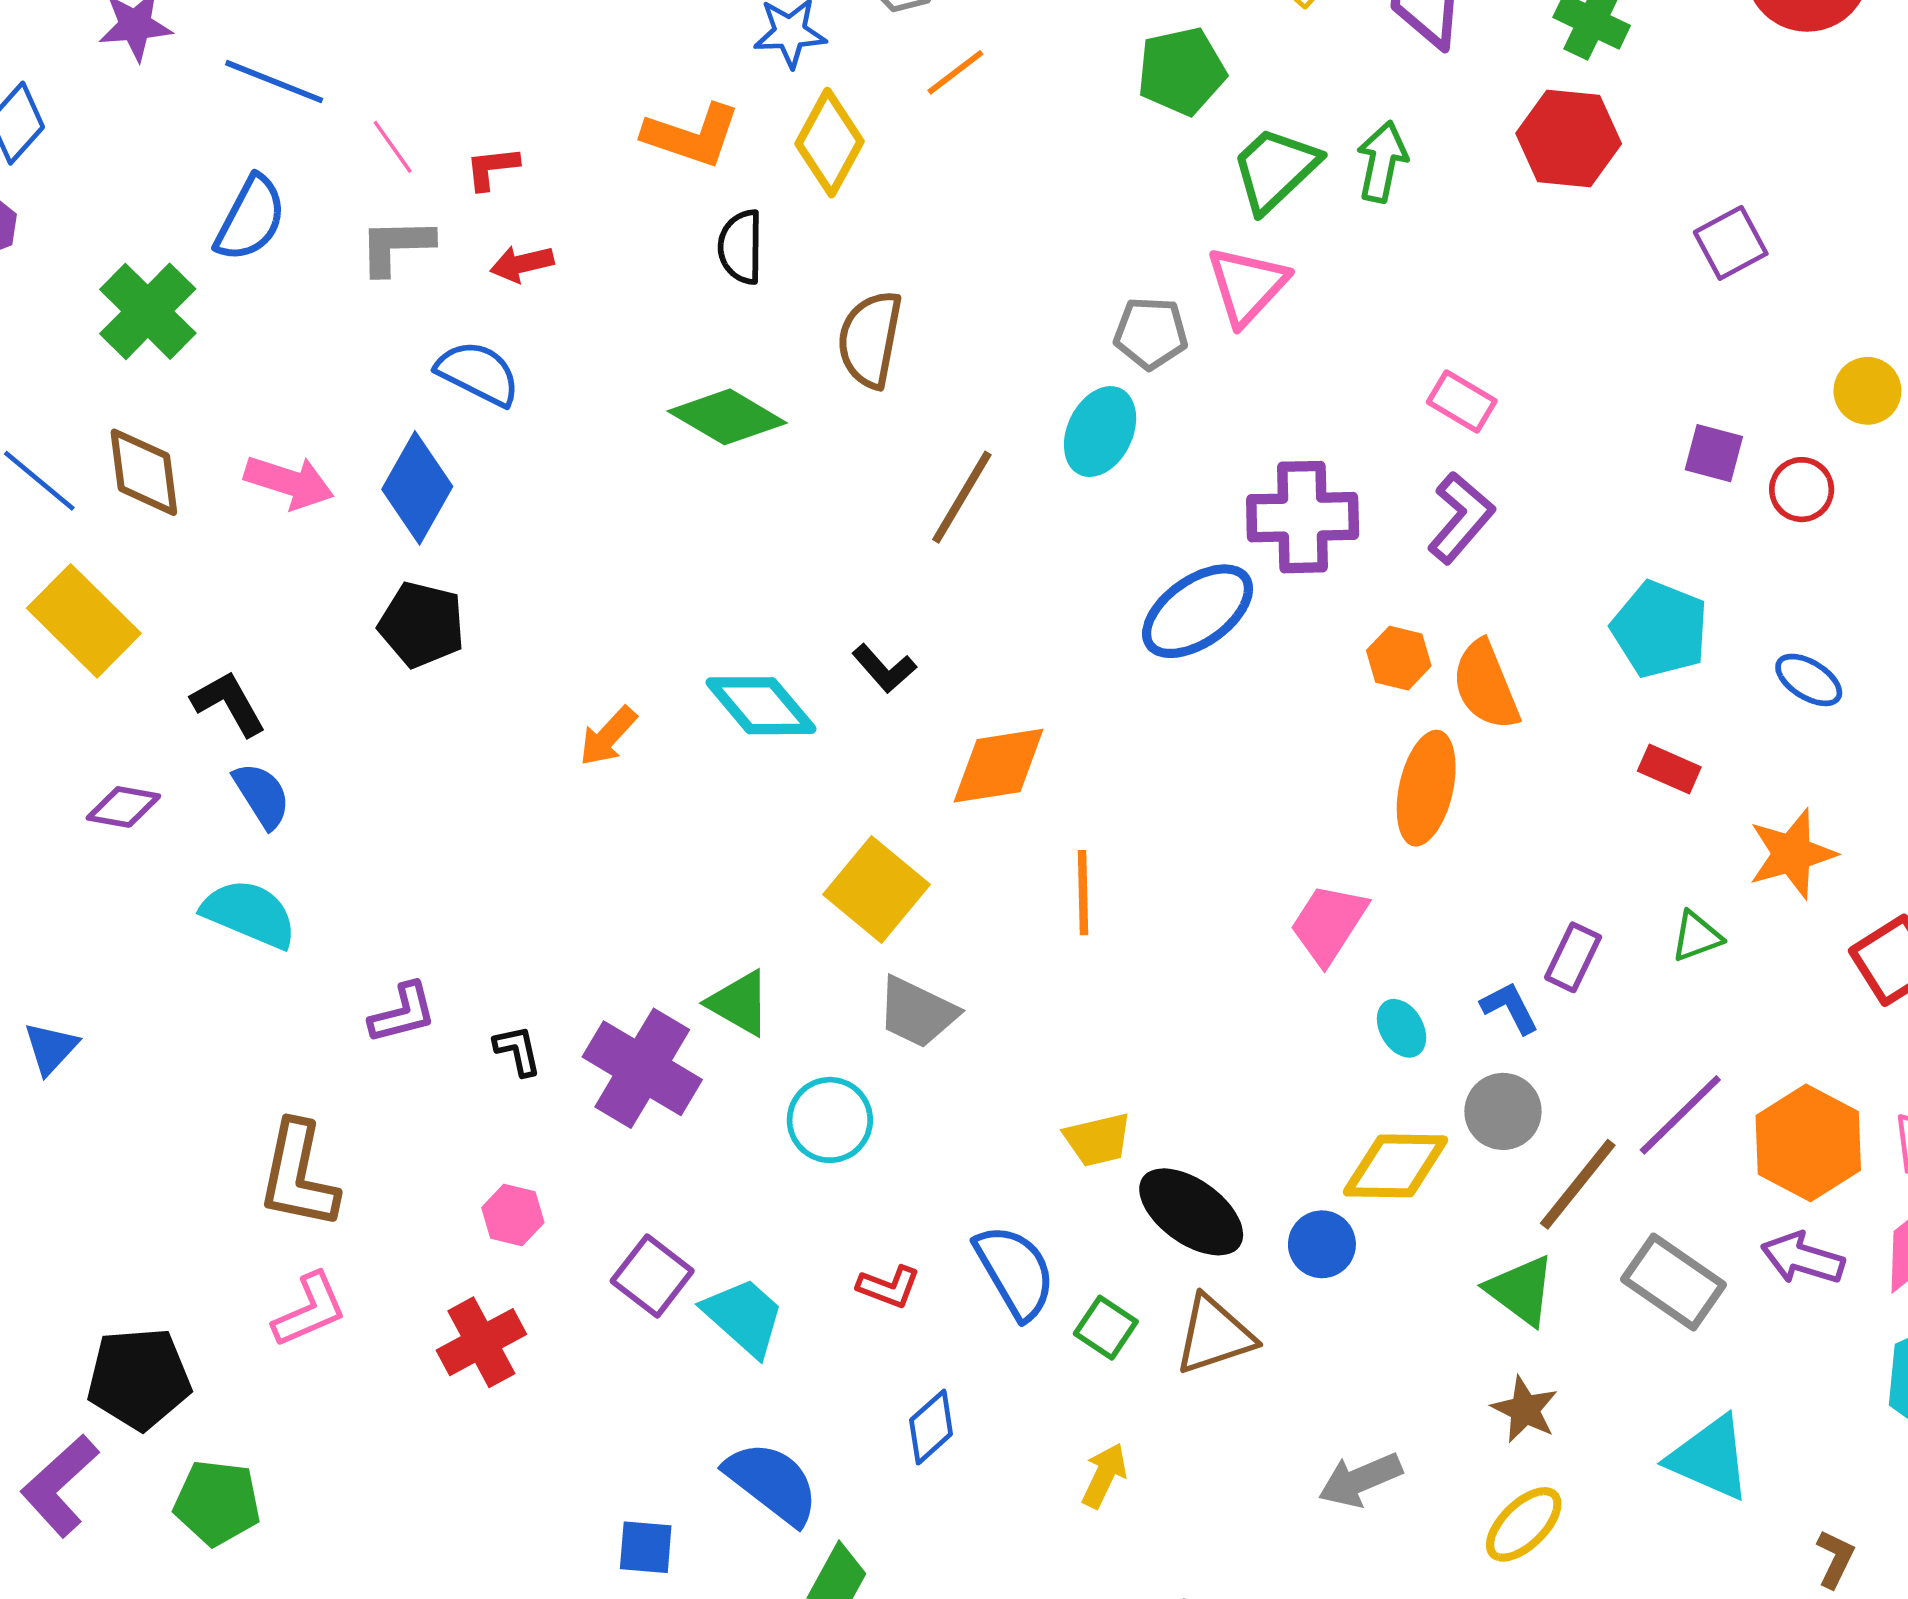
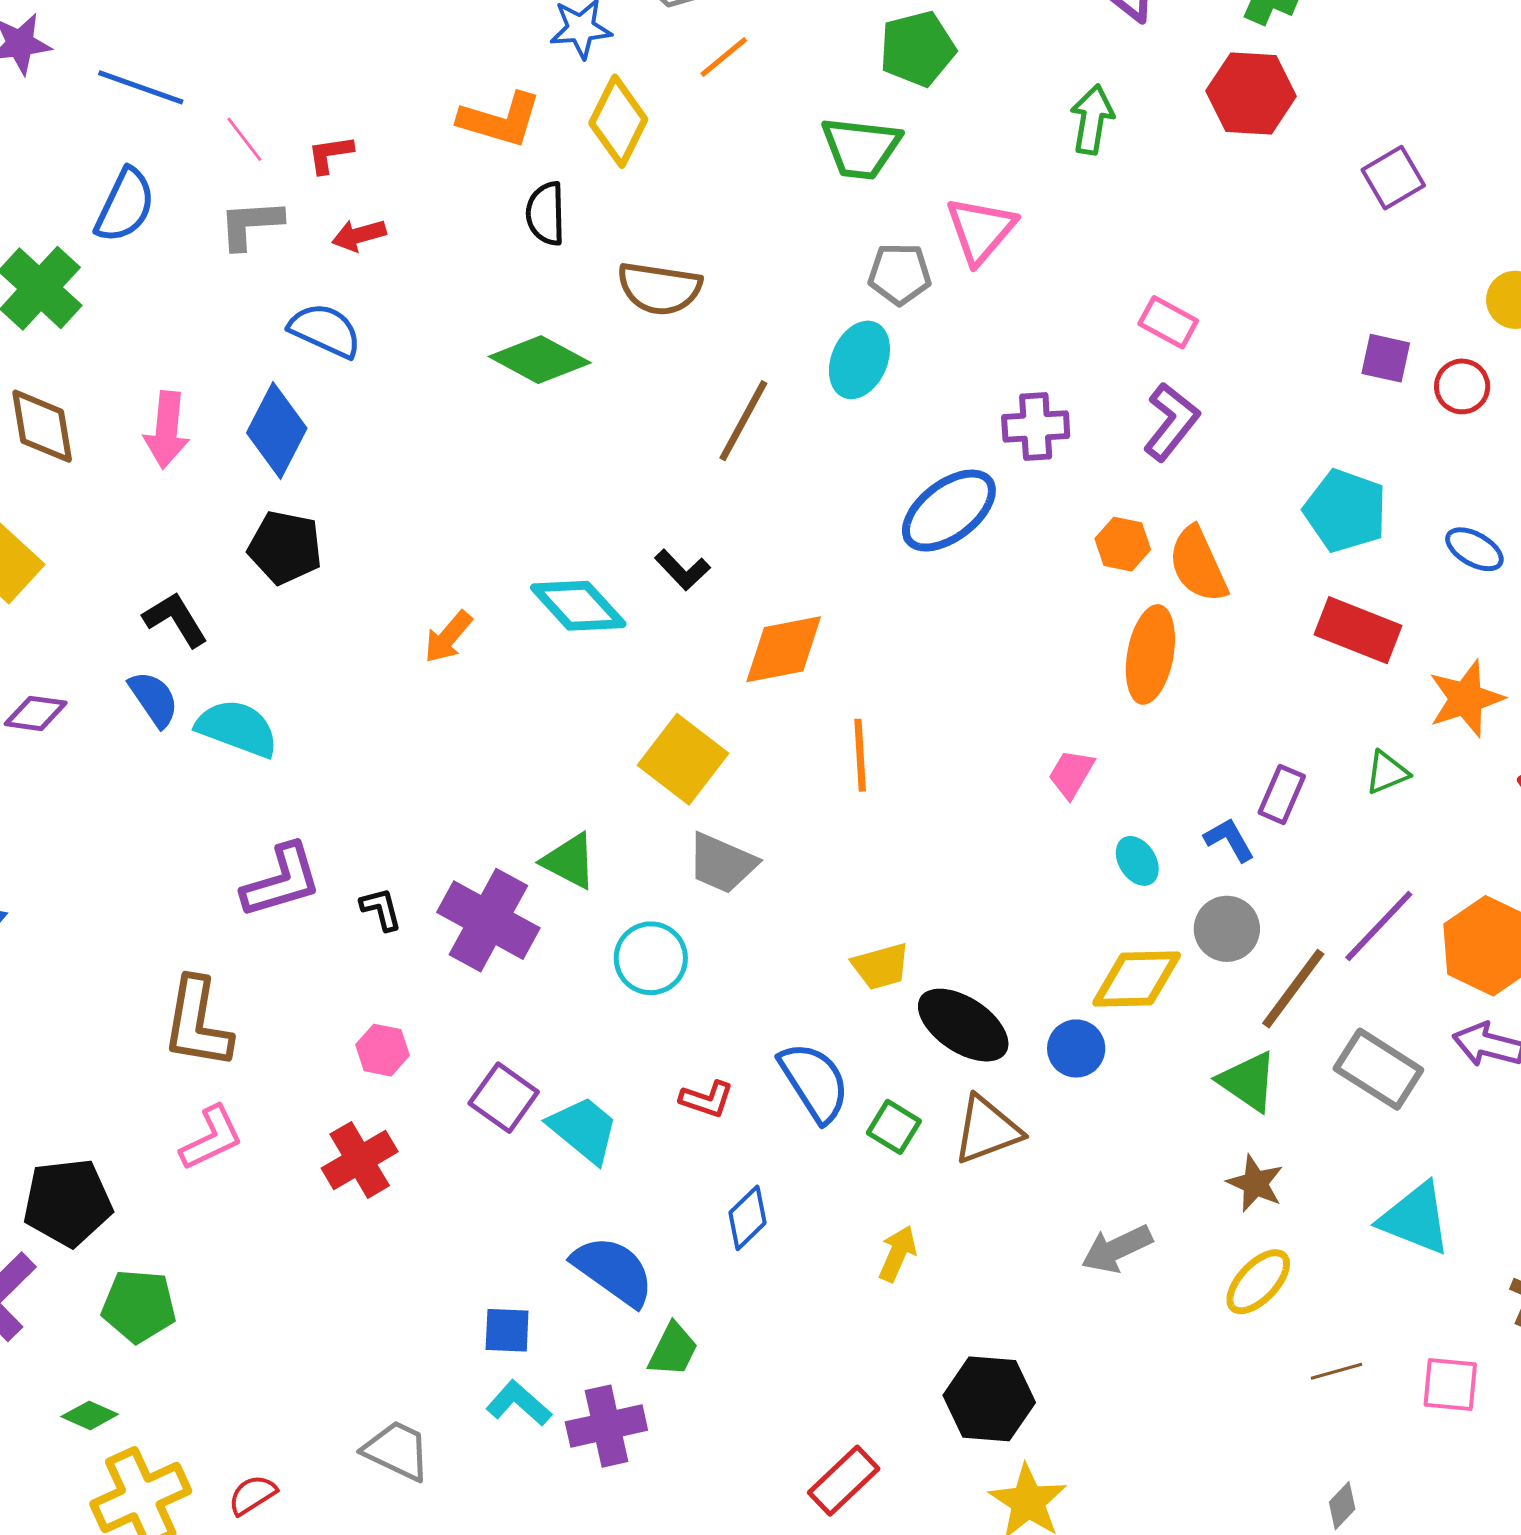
green trapezoid: (1275, 169) -> (861, 148), moved, turned -128
brown semicircle: (870, 339) -> (659, 288), turned -90
pink arrow: (289, 482) -> (167, 430), turned 80
purple cross: (1303, 517) -> (1036, 426), size x0.7
black L-shape: (229, 703) -> (175, 619), moved
red rectangle: (1669, 769) -> (1358, 630), size x1.6
cyan semicircle: (249, 914) -> (237, 728), moved
pink trapezoid: (1329, 924) -> (1071, 774), size x0.7
purple L-shape: (403, 1013) -> (282, 881), size x1.4

